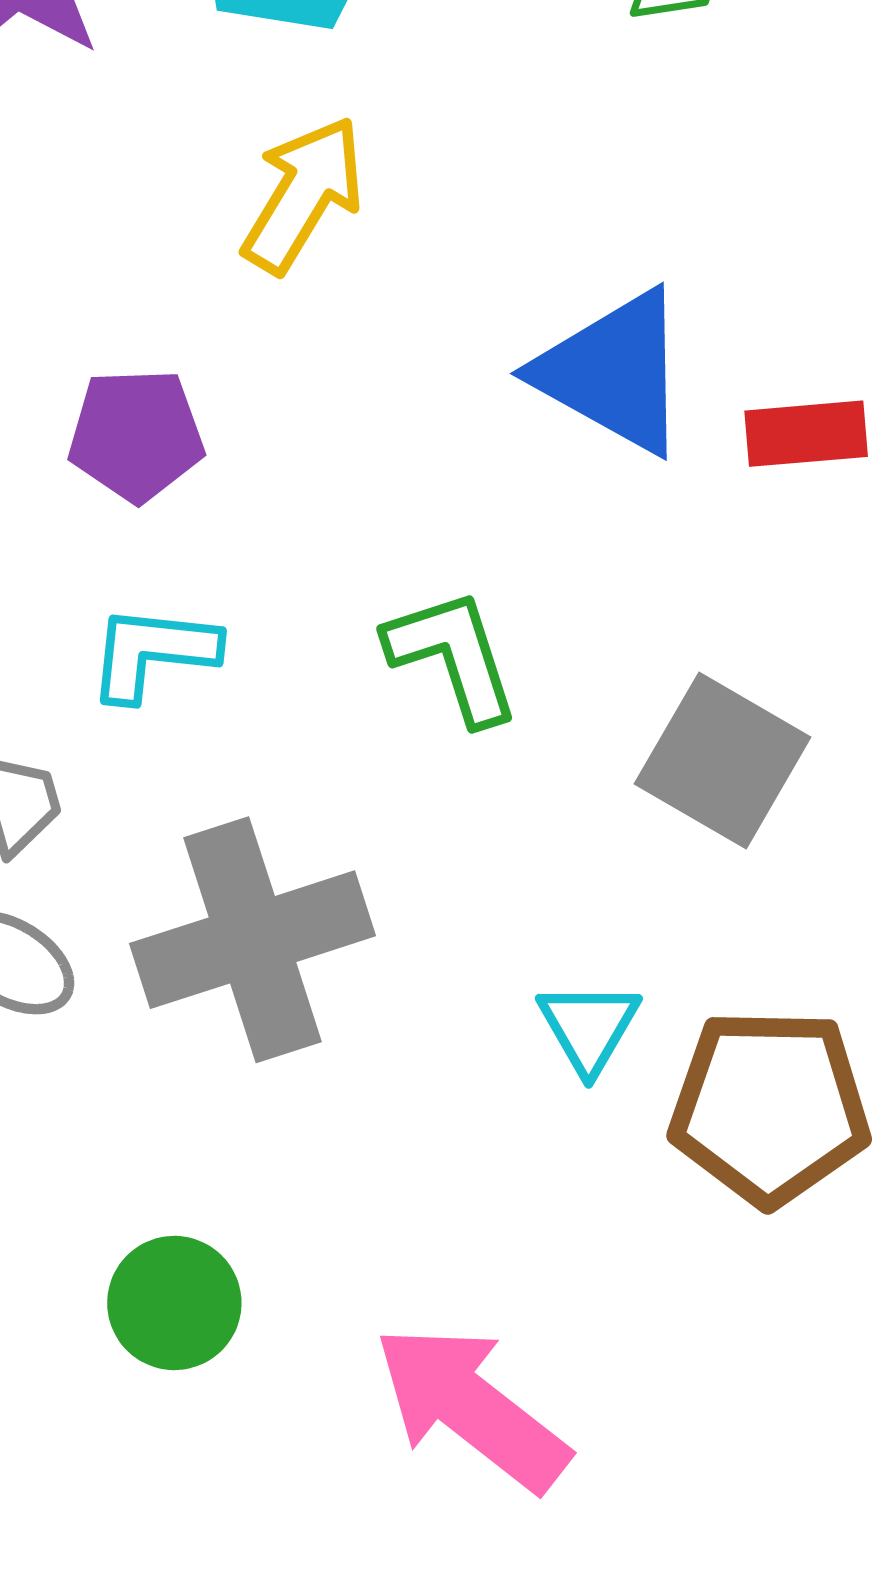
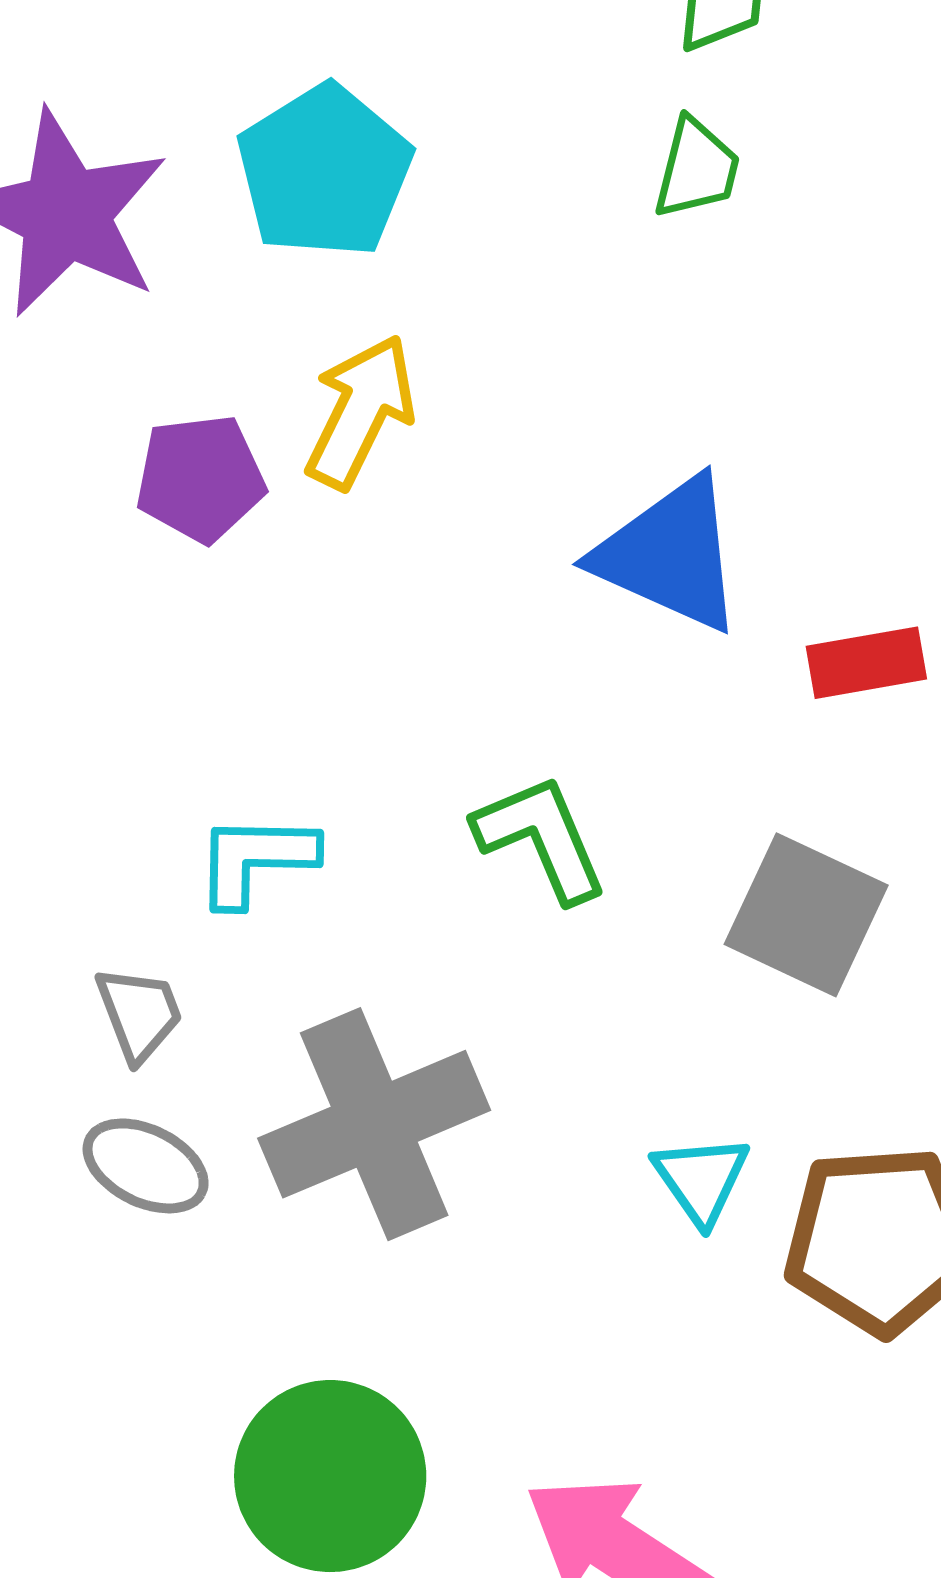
red rectangle: (806, 434) -> (866, 663), moved
purple pentagon: (136, 435) -> (200, 478), moved
green circle: (174, 1303) -> (330, 1476), size x1.5

